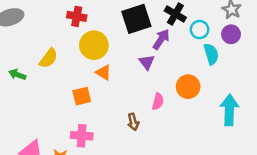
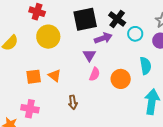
purple arrow: (161, 39) -> (103, 38), turned 30
cyan semicircle: (211, 54) -> (146, 66), moved
orange triangle: (103, 72) -> (55, 76), moved
pink semicircle: (158, 102) -> (95, 74), moved

